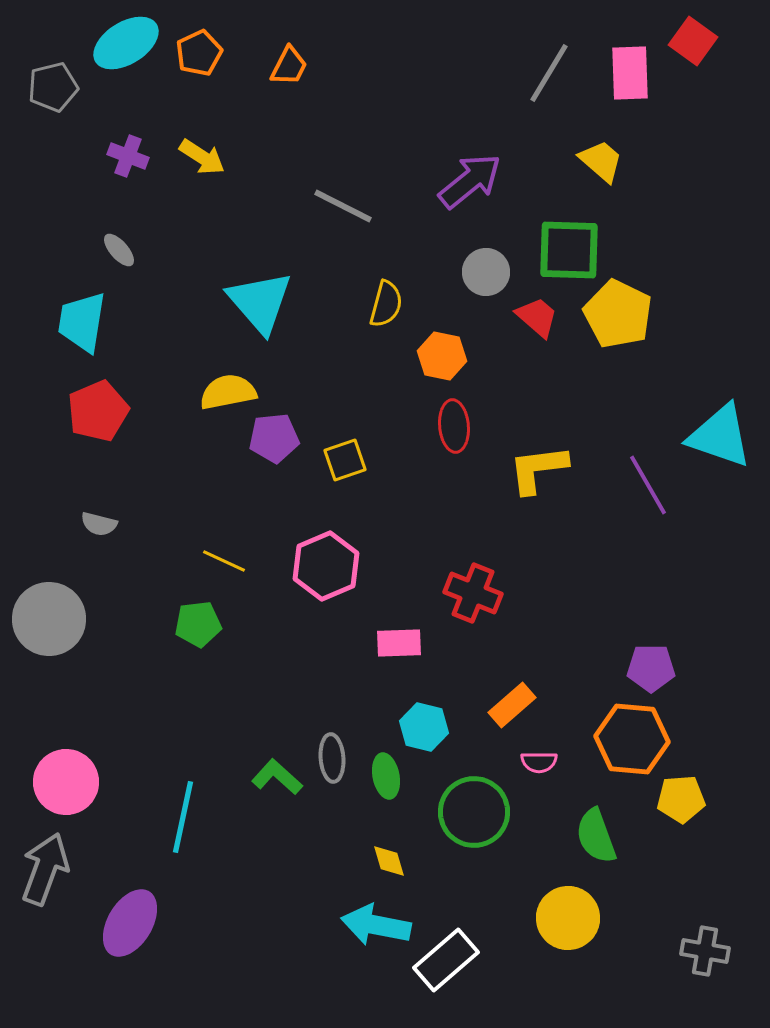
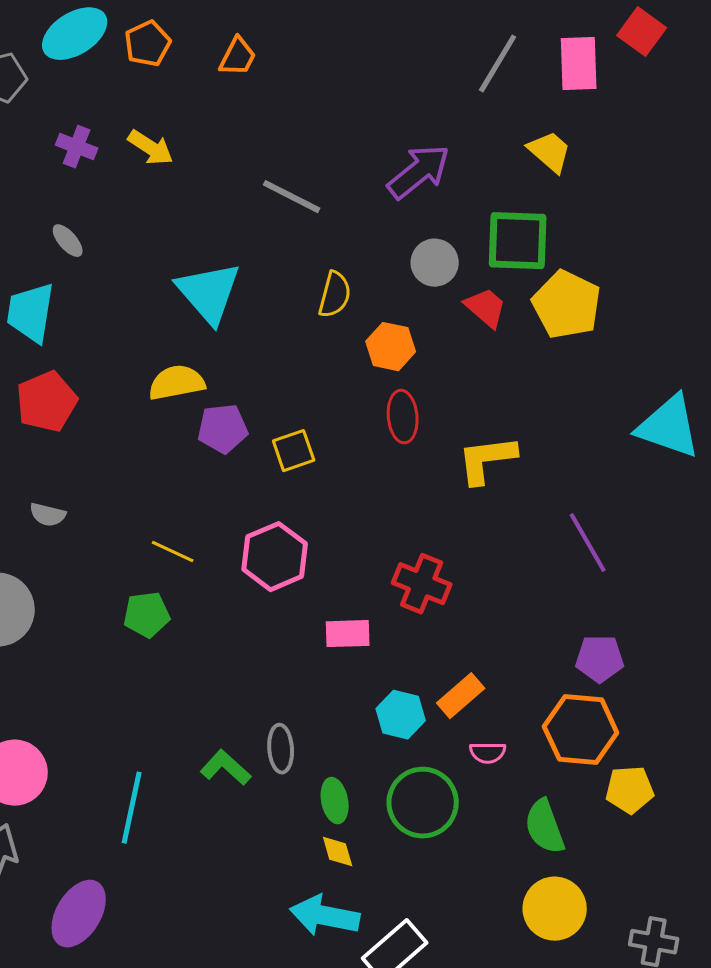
purple line: (648, 485) -> (588, 543), moved
cyan hexagon: (424, 727) -> (401, 715), moved
green ellipse: (386, 776) -> (335, 801), moved
yellow circle: (568, 918) -> (555, 909), moved

